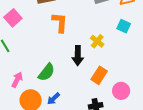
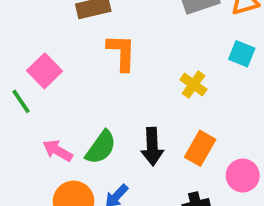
pink square: (13, 18) -> (45, 71), moved
black arrow: (78, 56) -> (152, 147), moved
pink arrow: (17, 80) -> (58, 151), moved, turned -84

